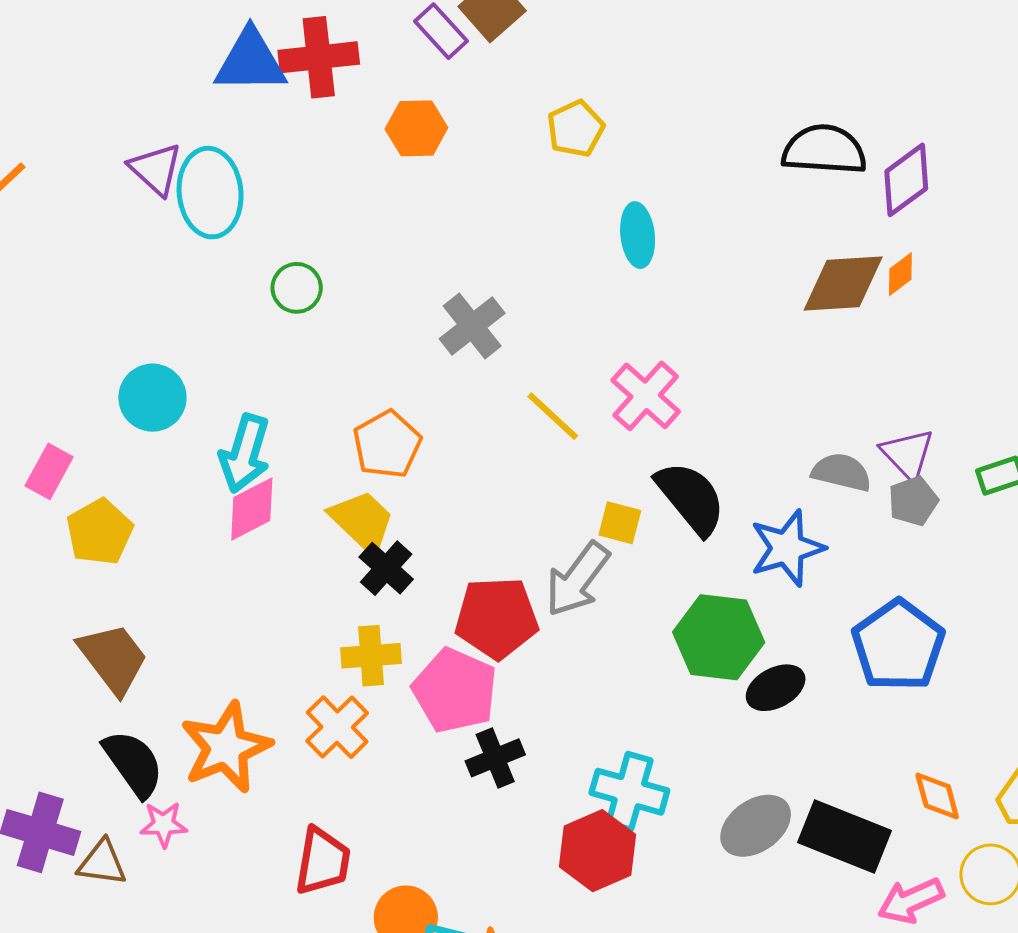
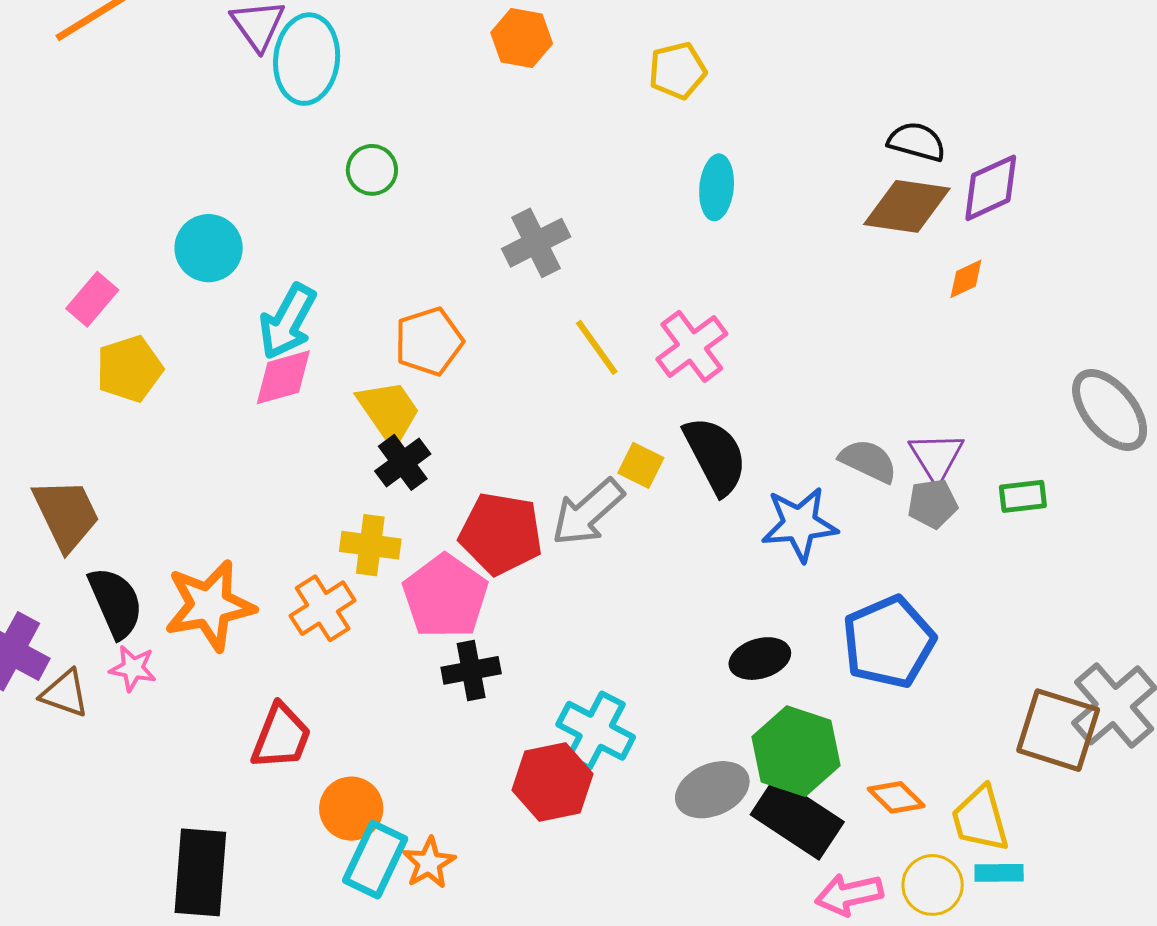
black semicircle: (824, 150) -> (917, 142), size x0.7
brown diamond: (843, 283) -> (907, 206), moved
green hexagon: (719, 637) -> (796, 751), moved
brown trapezoid: (113, 658) -> (66, 514), moved
orange diamond: (937, 796) -> (896, 797), turned -42

